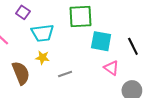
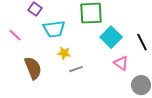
cyan square: (101, 41) -> (111, 37), turned 35
yellow star: (42, 58) -> (64, 53), moved

